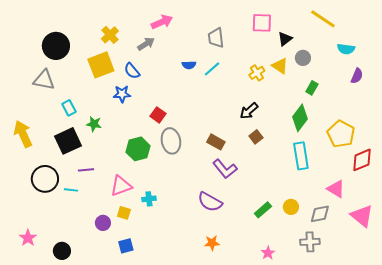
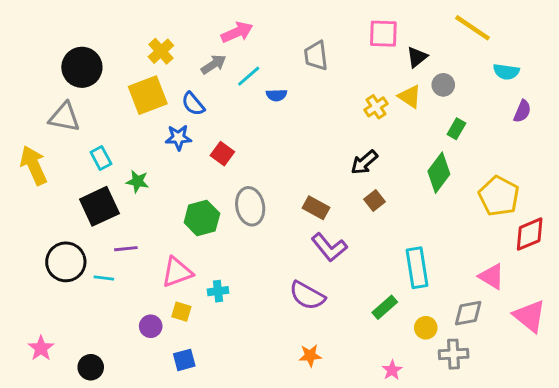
cyan line: (212, 69) -> (249, 76), moved
red square: (158, 115) -> (222, 154), moved
yellow arrow: (23, 134) -> (34, 165), moved
cyan rectangle: (301, 156) -> (417, 268), moved
yellow circle: (291, 207) -> (426, 328), moved

